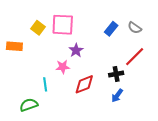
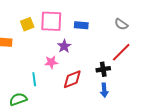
yellow square: (38, 28) -> (27, 24), turned 32
blue rectangle: (111, 29) -> (81, 25), moved, turned 56
blue arrow: (117, 96) -> (104, 90), turned -40

